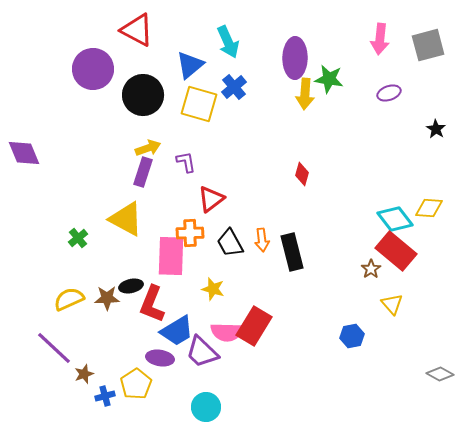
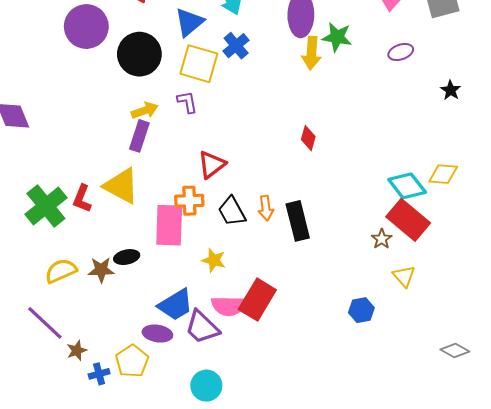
purple L-shape: (186, 162) -> (187, 102), moved
green cross: (78, 238) -> (46, 206), moved, size x2.0
red L-shape: (152, 304) -> (82, 199), moved, size x0.7

